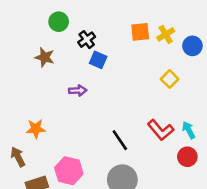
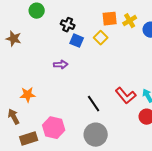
green circle: (59, 22) -> (37, 11), moved
black cross: (87, 40) -> (68, 25), turned -32
brown star: (45, 57) -> (14, 39), moved
yellow square: (170, 79) -> (101, 38), moved

